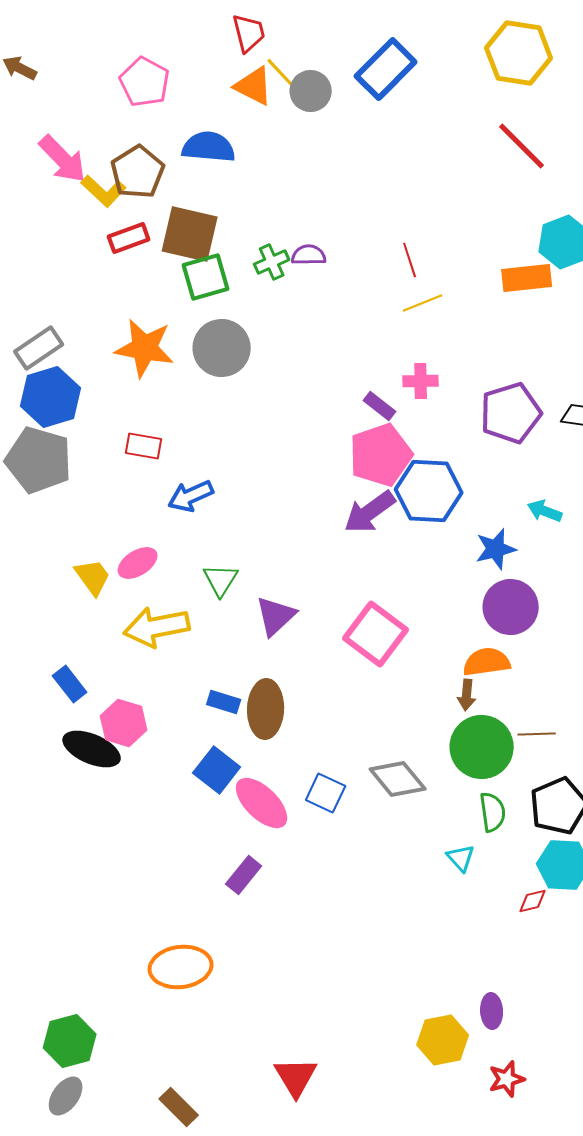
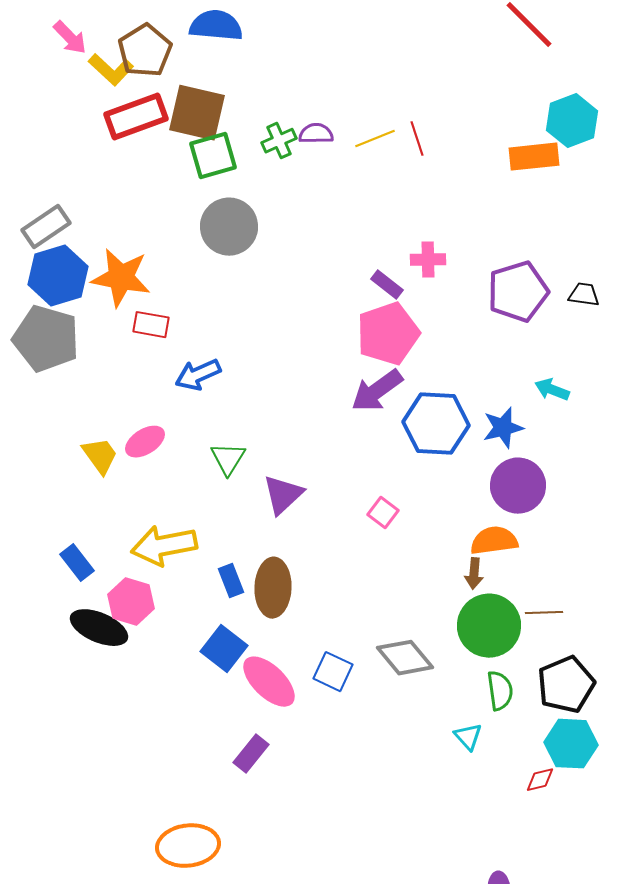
pink arrow: (63, 159) -> (70, 38), size x0.7
red rectangle: (129, 238) -> (136, 117), size x1.5
yellow line: (423, 303) -> (375, 139), moved
orange star: (145, 348) -> (121, 278), moved
blue hexagon: (429, 491) -> (436, 424), moved
yellow arrow: (157, 627) -> (164, 546), moved
pink square: (376, 634) -> (383, 513), size x0.5
blue rectangle: (224, 702) -> (231, 581), turned 52

